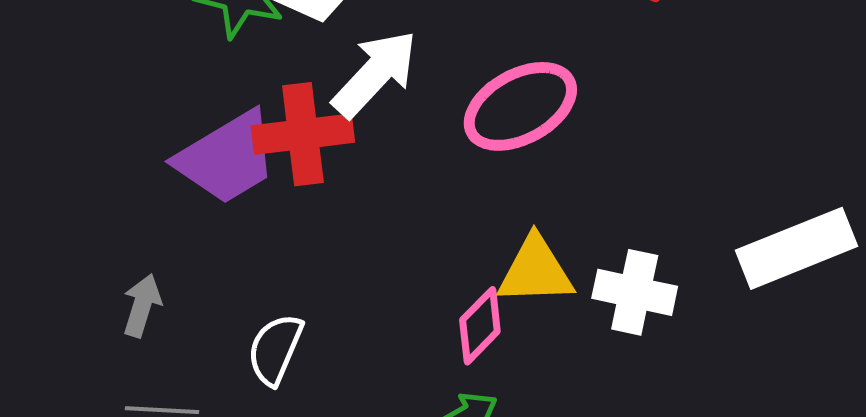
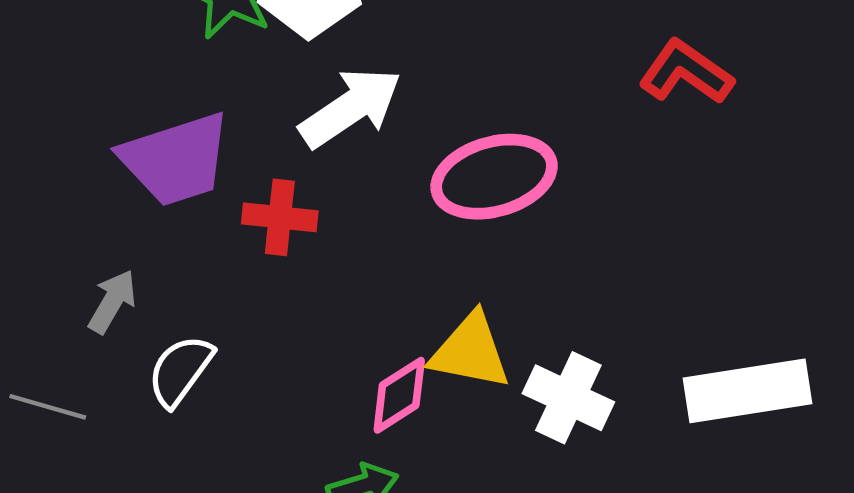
red cross: (303, 134) -> (280, 217), moved, size x0.7
gray arrow: (142, 305) -> (112, 302), moved

